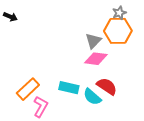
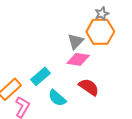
cyan rectangle: (69, 88) -> (41, 76), moved, turned -54
cyan semicircle: (92, 97) -> (57, 98), moved

